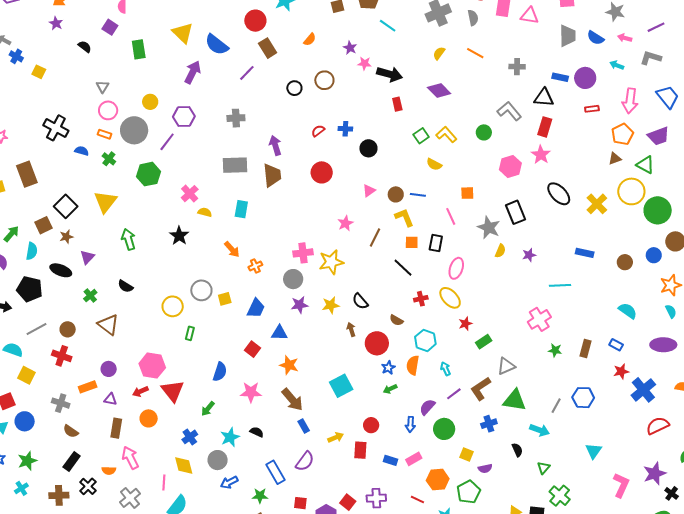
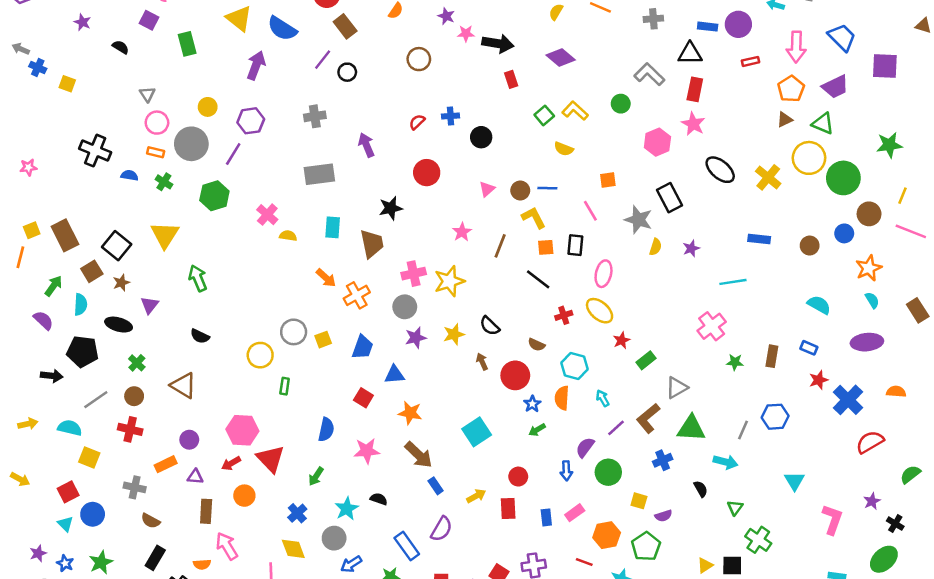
black circle: (294, 88) -> (347, 72), moved
brown rectangle: (27, 174) -> (65, 235), moved
brown trapezoid: (272, 175) -> (372, 244), moved
black star: (179, 236) -> (391, 208), moved, turned 30
orange cross: (255, 266) -> (357, 295), size x1.5
green cross: (90, 296) -> (137, 363), moved
blue rectangle: (390, 460) -> (546, 517), turned 72
purple star: (655, 474) -> (872, 501), size x0.6

